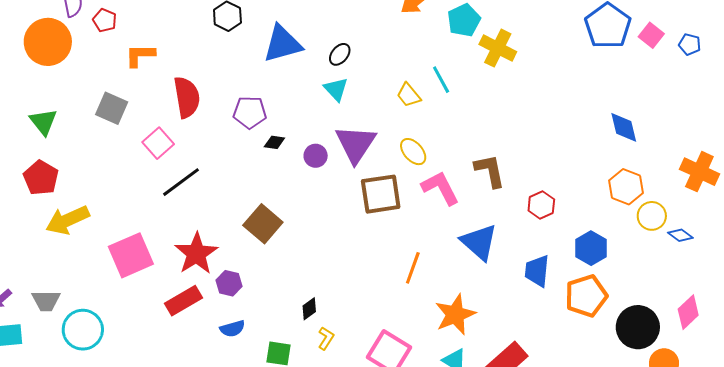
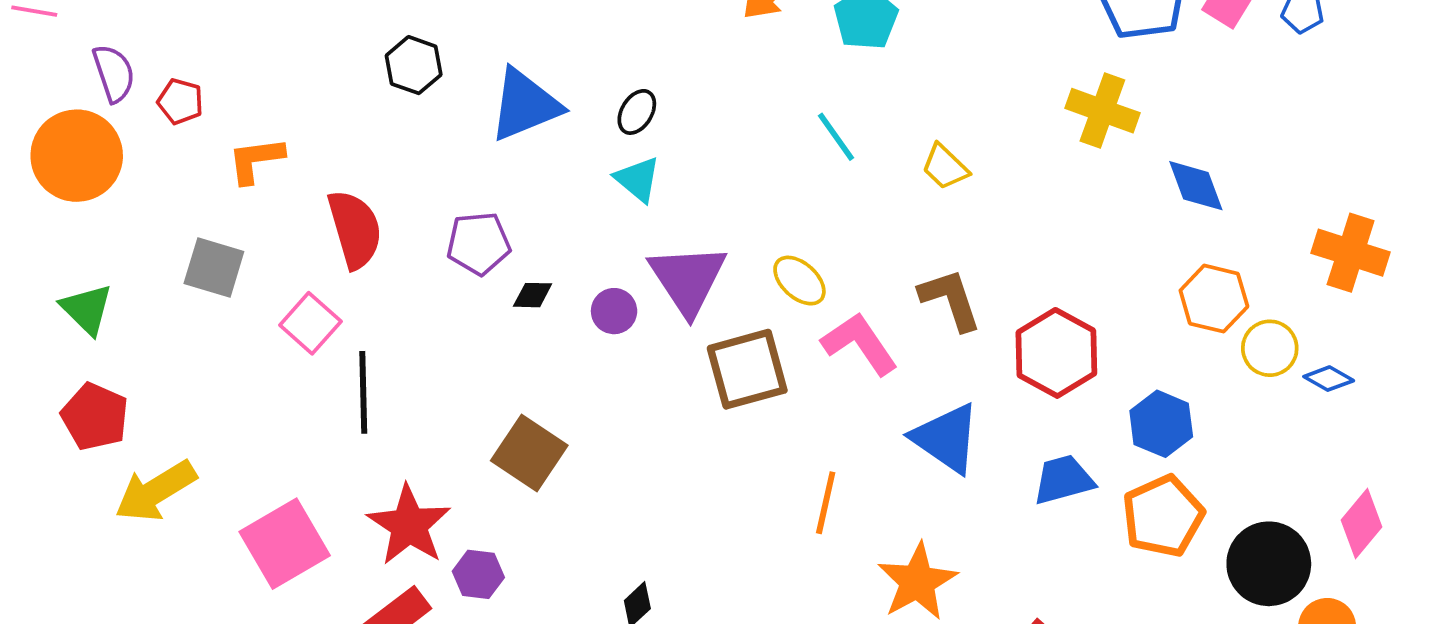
yellow cross: (498, 48) -> (1102, 111), moved
yellow trapezoid: (409, 95) -> (945, 167), moved
black line: (181, 182) -> (363, 392), turned -48
red hexagon: (541, 205) -> (1056, 353), size x1.6
blue trapezoid: (537, 271) -> (1063, 480), turned 76

